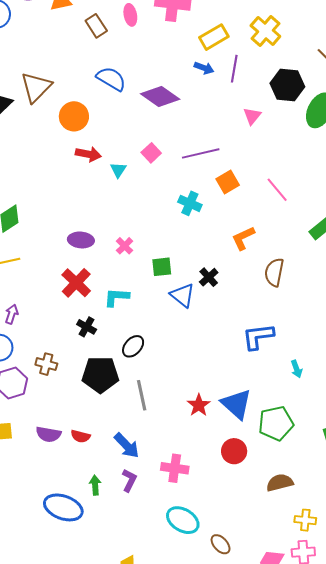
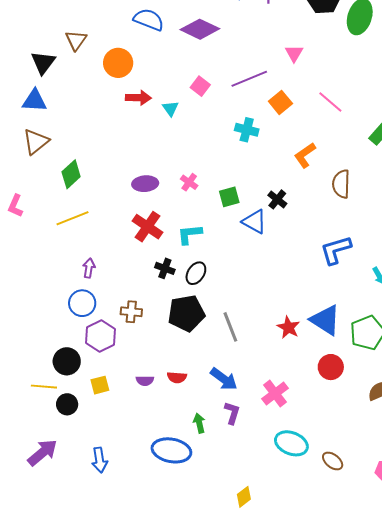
brown triangle: (36, 87) -> (76, 40), size x0.7
pink triangle: (252, 116) -> (294, 53), moved
black ellipse: (133, 346) -> (196, 273), moved
purple semicircle: (48, 434) -> (145, 381), size x0.7
pink cross: (175, 468) -> (275, 394), turned -36

